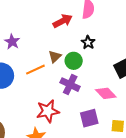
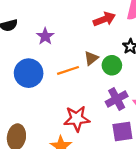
purple cross: (70, 85) -> (117, 99), moved, turned 30

